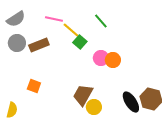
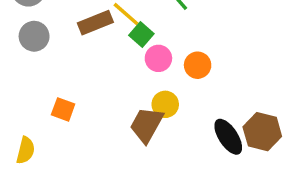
brown rectangle: (39, 45) -> (95, 23), moved
pink circle: (101, 58) -> (158, 58), moved
yellow circle: (94, 107) -> (165, 104), moved

